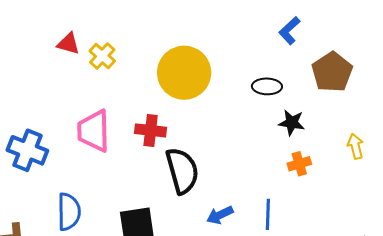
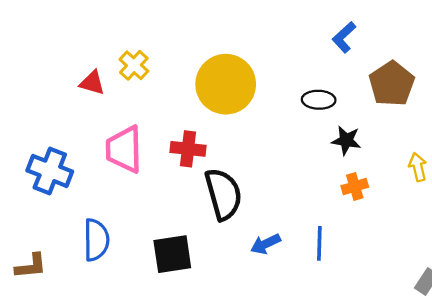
red triangle: (68, 44) -> (92, 83), moved

